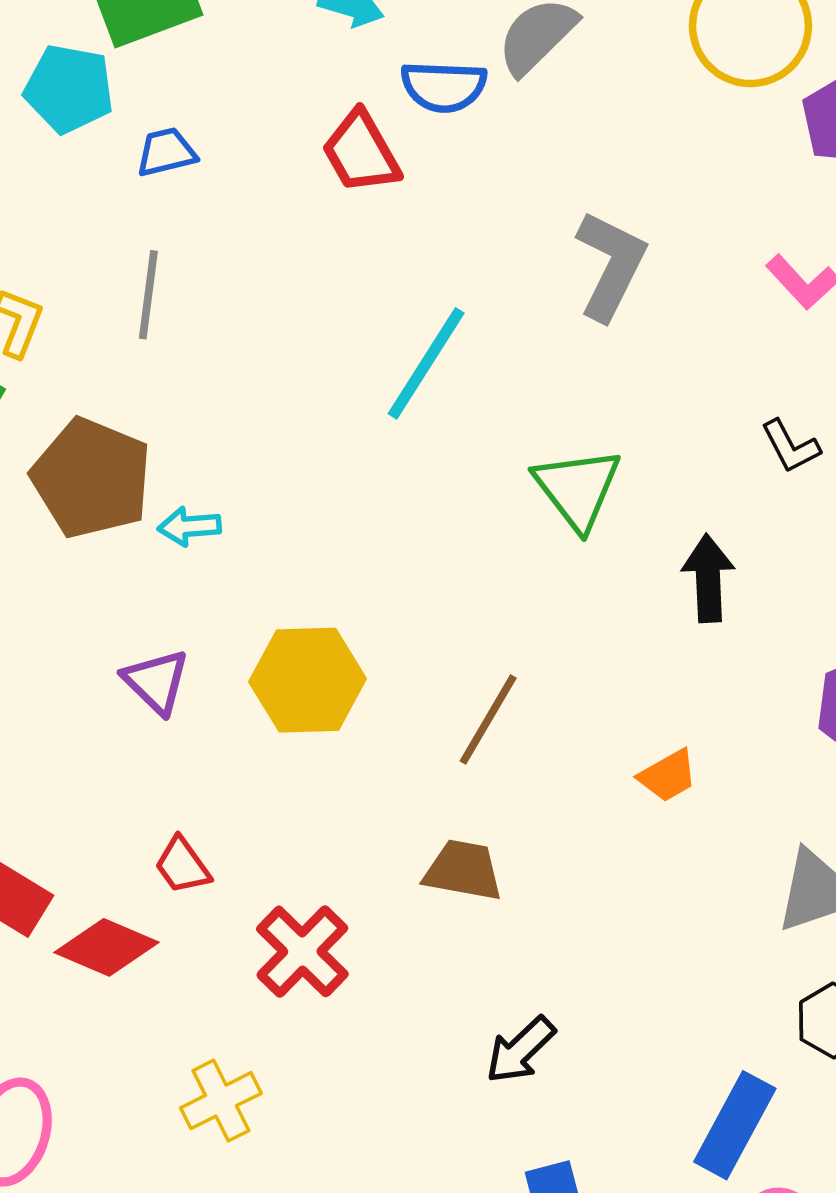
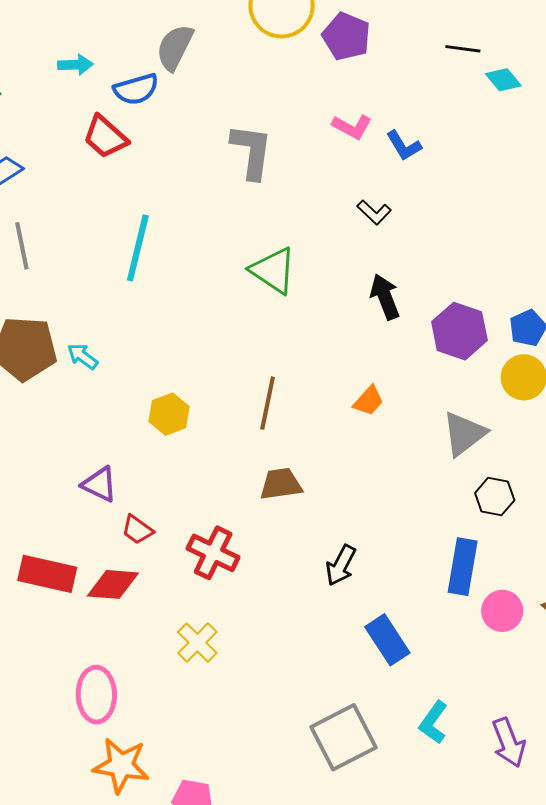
cyan line: (426, 363) -> (138, 248), moved
cyan arrow: (189, 526) -> (83, 356), turned 60
black arrow: (708, 578) -> (385, 297), moved
yellow hexagon: (308, 680) -> (169, 414), size x0.7
purple triangle: (156, 682) -> (99, 484), moved

